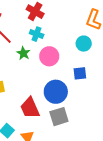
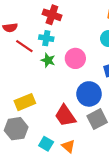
cyan cross: (37, 34) -> (46, 38), moved

